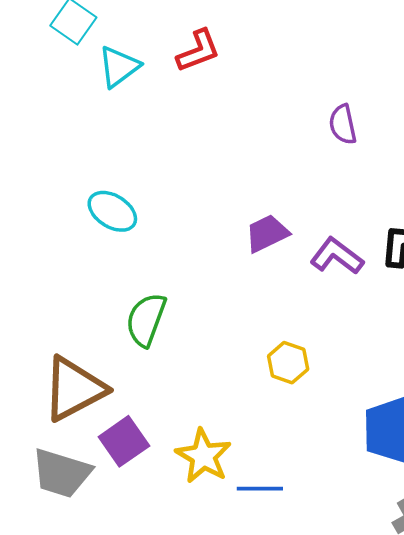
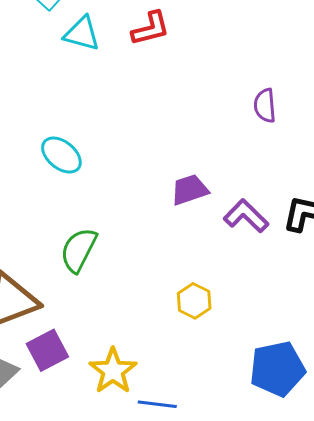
cyan triangle: (119, 67) -> (82, 34), turned 45

